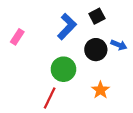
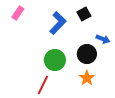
pink rectangle: (17, 37) -> (18, 13), moved
black circle: (96, 50) -> (87, 54), moved

